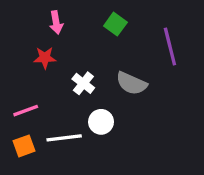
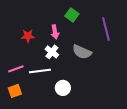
pink arrow: (56, 22) -> (55, 32), moved
white circle: (101, 122) -> (63, 88), moved
white line: (64, 138) -> (40, 71), moved

